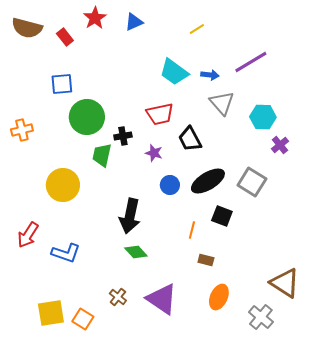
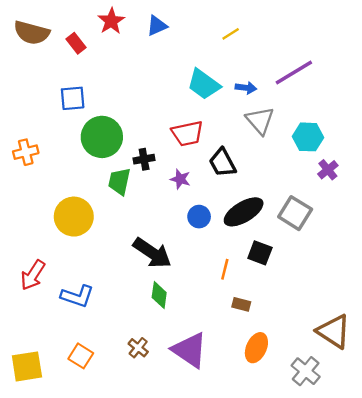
black arrow: (130, 216) -> (152, 253), turned -68
green diamond: (136, 252) -> (159, 295), turned 50
yellow square: (51, 313) -> (27, 366), moved
orange square: (83, 319) -> (81, 356), moved

